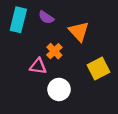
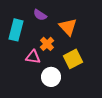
cyan rectangle: (18, 20) -> (16, 30), moved
yellow square: (98, 69) -> (73, 59), moved

